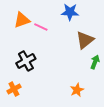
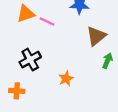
orange cross: (14, 89) -> (17, 91), turned 32
orange star: (77, 90) -> (66, 79), moved

